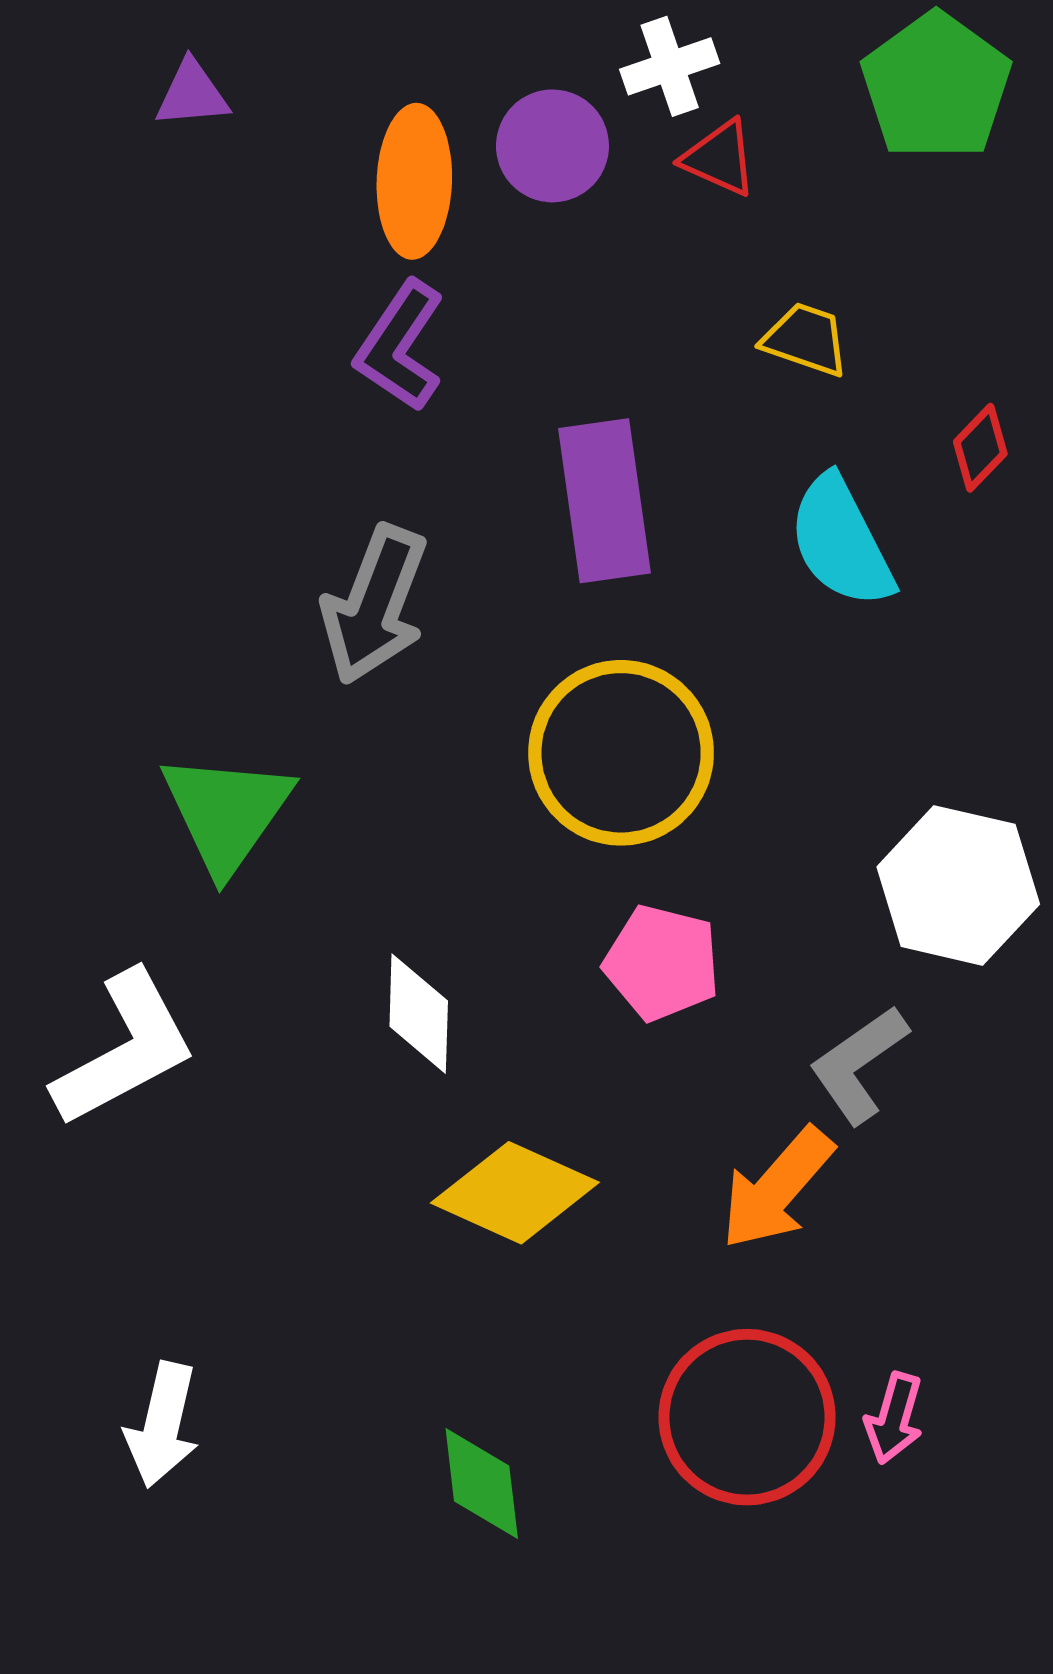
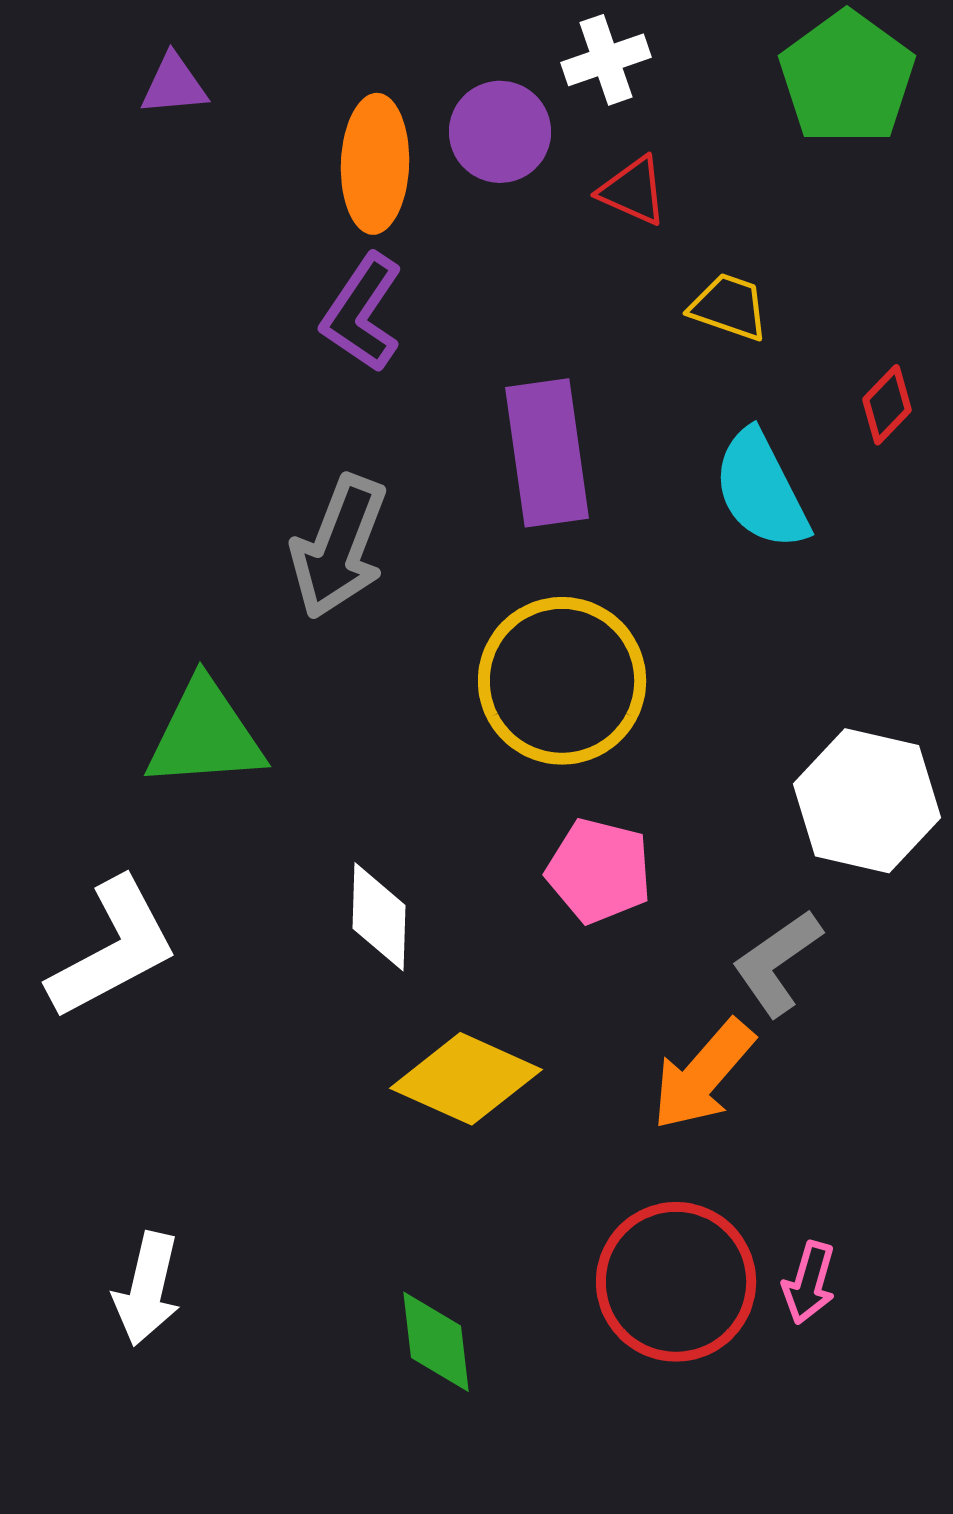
red triangle: (719, 158) -> (633, 191), moved
green triangle: (226, 812) -> (205, 735), turned 51

